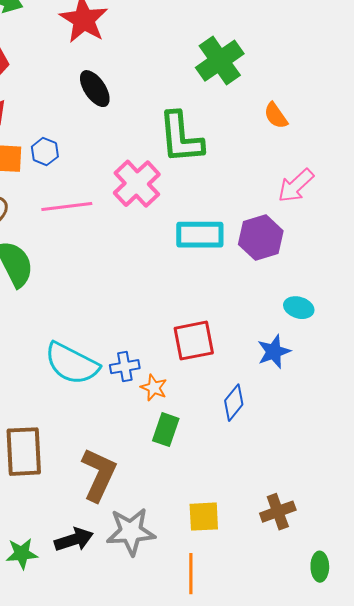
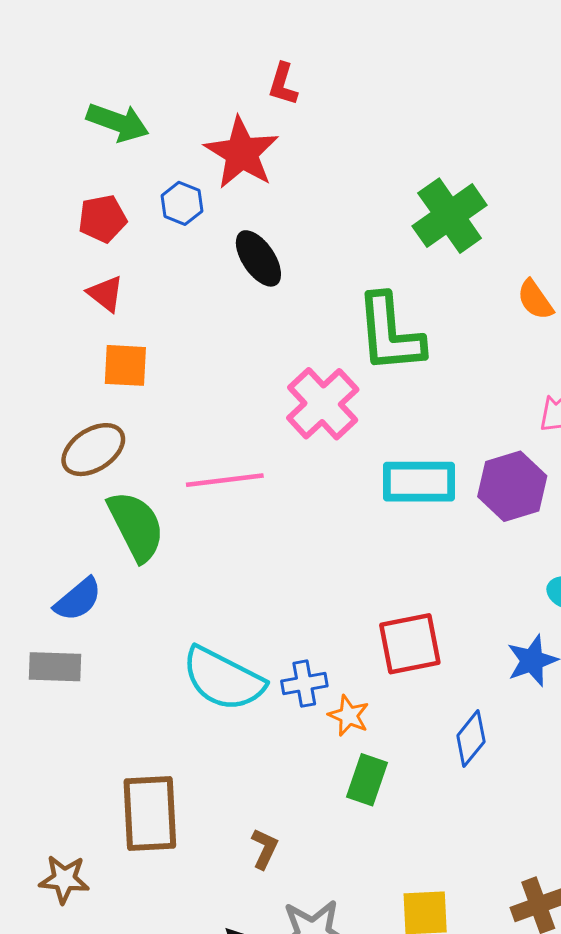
blue hexagon: (45, 152) -> (182, 203), moved
pink line: (67, 207) -> (225, 480), moved
brown L-shape: (99, 475) -> (265, 849), size x0.5

